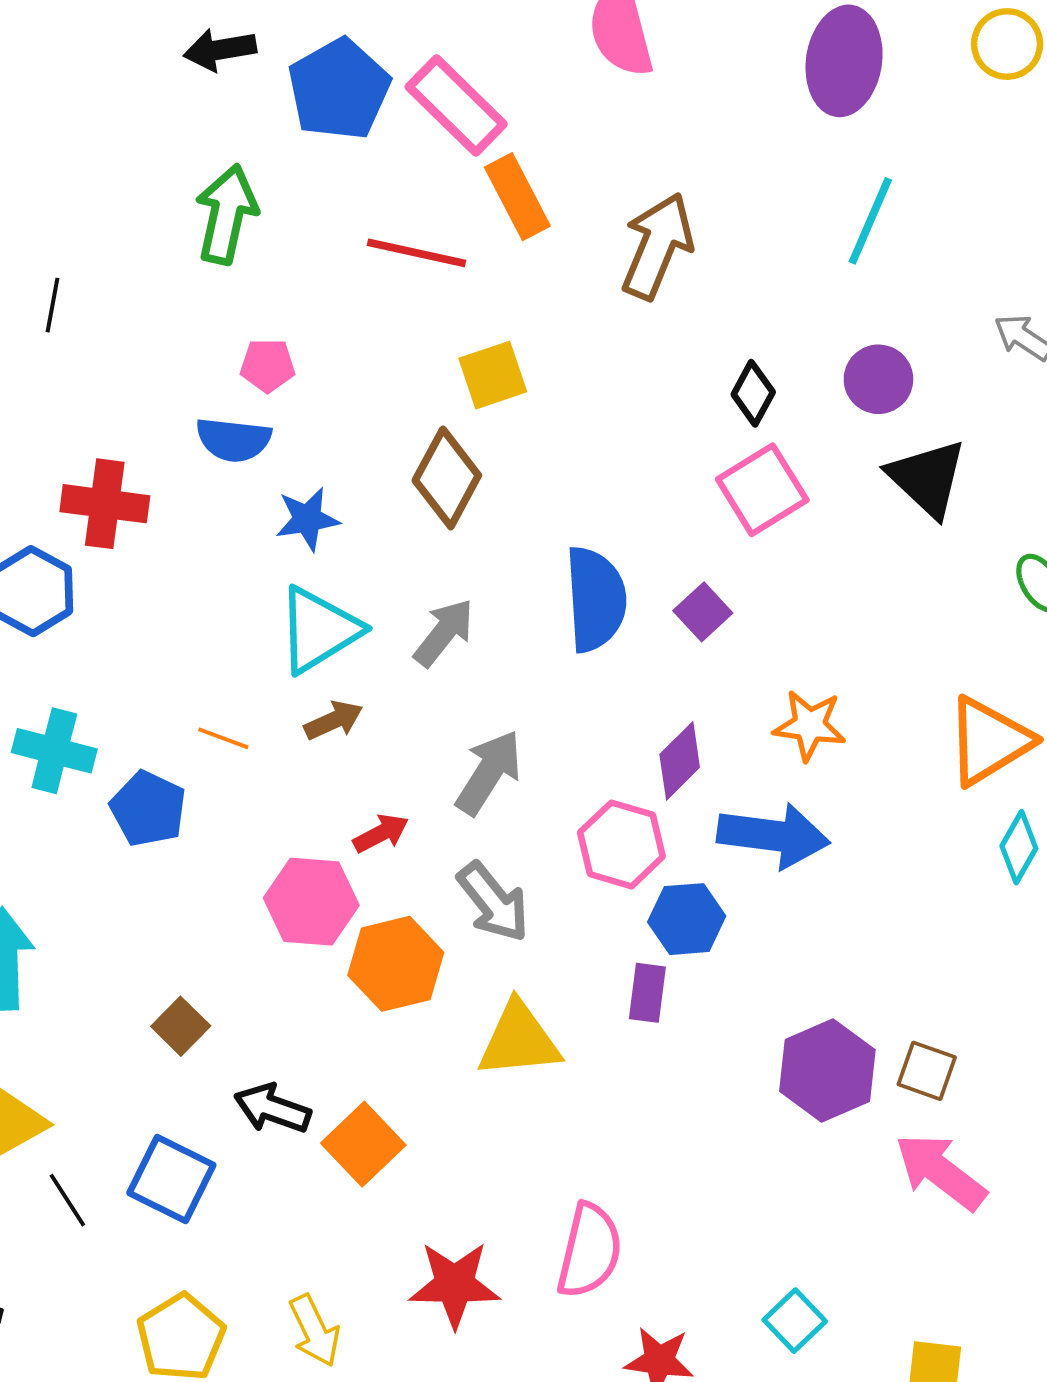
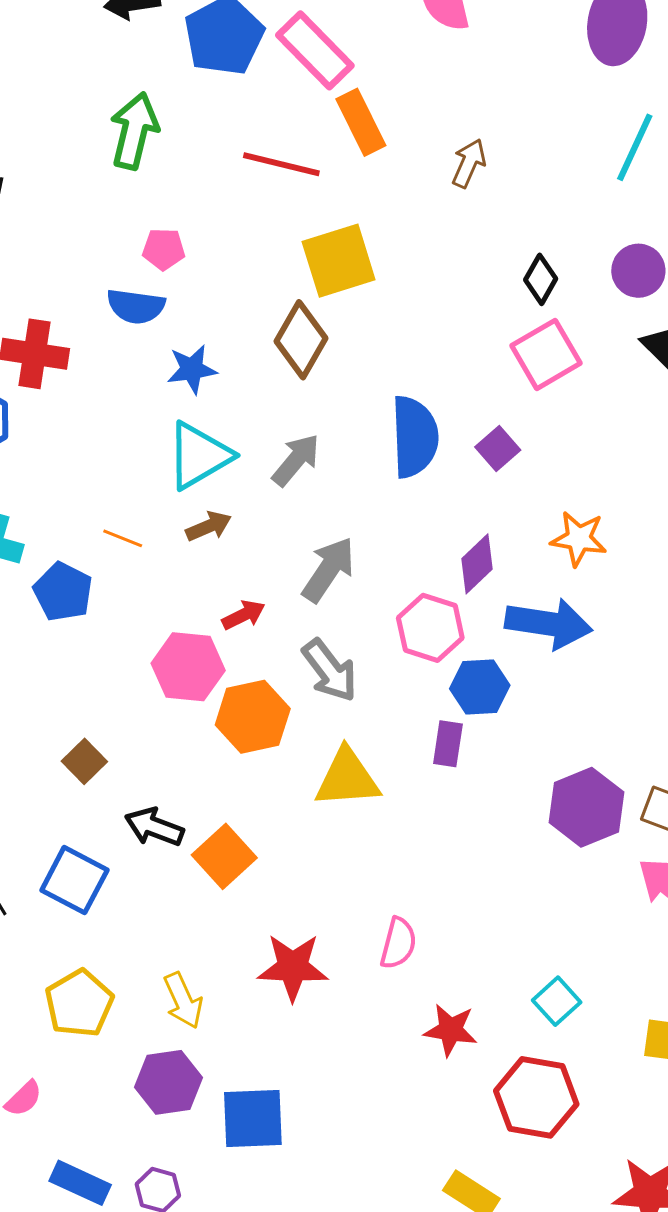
brown arrow: (657, 246) -> (469, 163), size x0.6
yellow square: (493, 375) -> (339, 261), size x1.4
pink semicircle: (589, 1251) -> (398, 943), size x0.7

